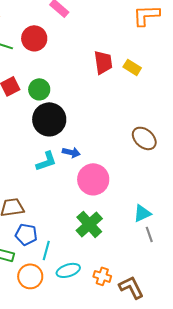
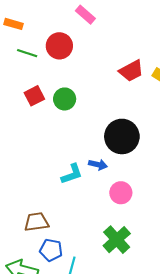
red trapezoid: (103, 62) -> (131, 71), turned 70
black circle: (49, 119) -> (122, 136), moved
pink circle: (93, 179) -> (121, 193), size x0.7

